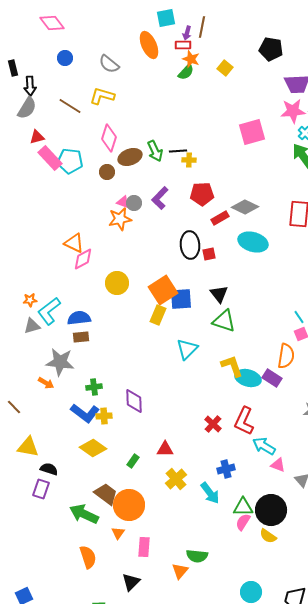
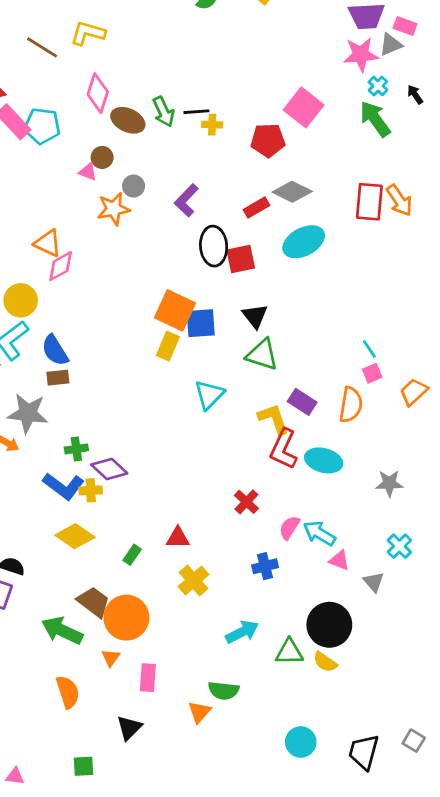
pink square: (252, 132) -> (304, 107), moved, turned -36
brown ellipse: (130, 157) -> (128, 120), turned 45
brown circle: (107, 172) -> (102, 157), moved
red pentagon: (202, 194) -> (268, 140), moved
purple L-shape: (160, 198) -> (186, 200), moved
pink triangle: (123, 202) -> (88, 172), moved
cyan ellipse: (253, 242) -> (304, 242), turned -44
red square: (209, 254) -> (241, 259), size x1.5
yellow circle: (117, 283) -> (21, 300), moved
orange square: (163, 290) -> (175, 310), turned -32
blue semicircle: (79, 318) -> (55, 350), turned -115
cyan ellipse: (248, 378) -> (324, 460), moved
purple rectangle: (272, 378) -> (302, 402), moved
purple diamond: (134, 401) -> (109, 469), moved, turned -45
red L-shape: (244, 421) -> (284, 449), moved
cyan arrow: (210, 493) -> (242, 632), moved, turned -80
green triangle: (243, 507) -> (289, 652), moved
pink semicircle: (243, 522) -> (289, 528), moved

